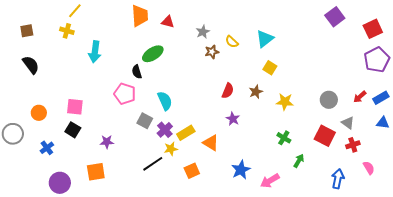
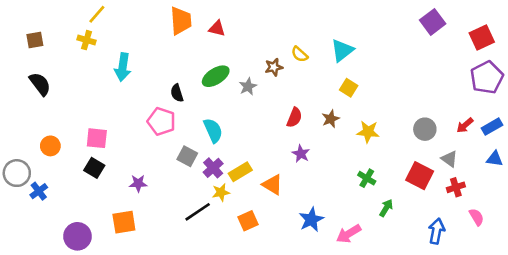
gray star: (203, 32) -> (248, 87), moved
green ellipse: (153, 54) -> (216, 76), moved
blue cross: (47, 148) -> (39, 191), moved

